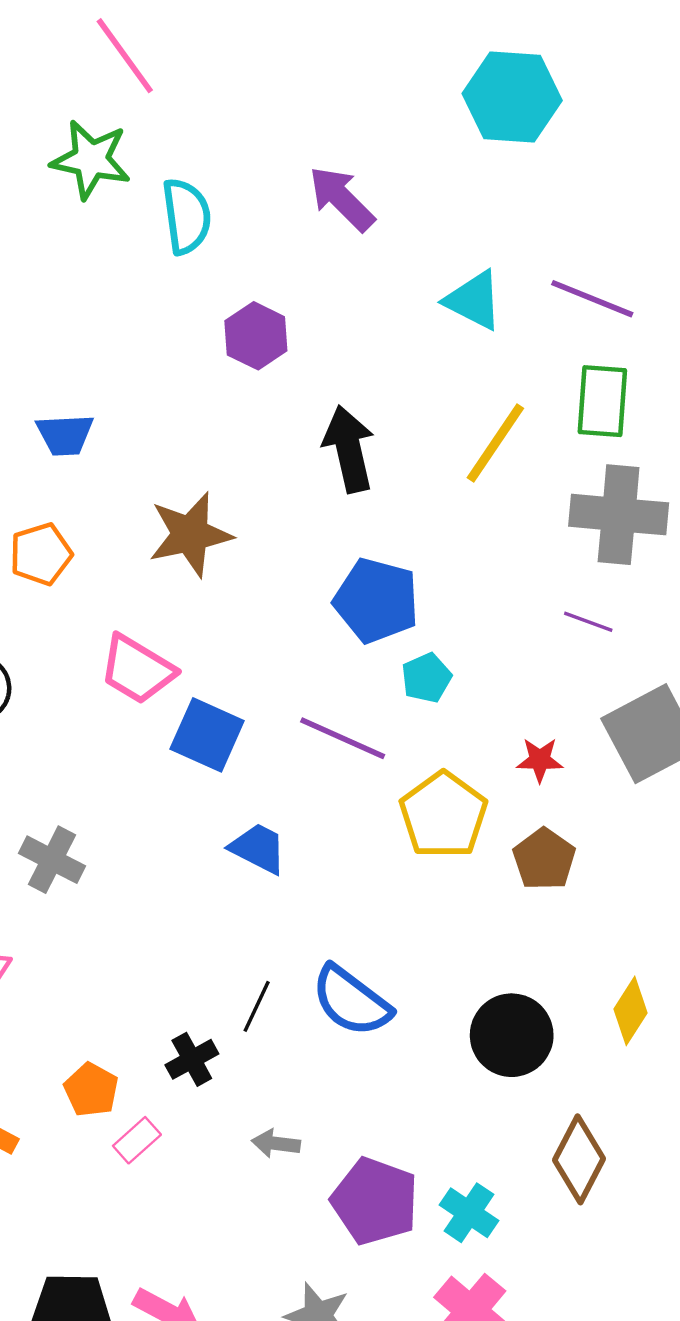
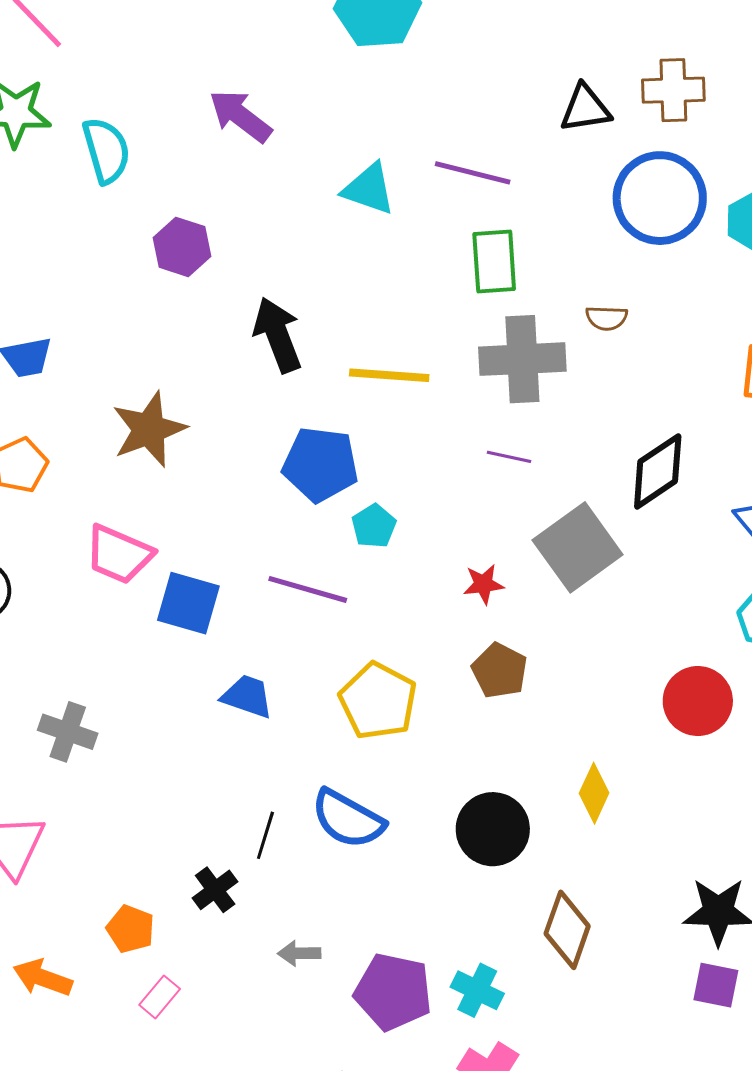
yellow line: (495, 443) -> (389, 375), moved, turned 68
yellow pentagon: (443, 815) -> (378, 701), moved
pink rectangle: (137, 1140) -> (160, 997), moved

